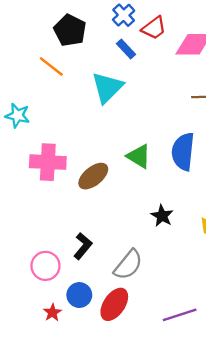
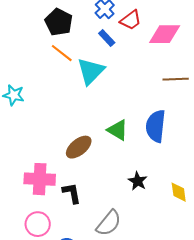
orange line: (51, 66) -> (62, 53), moved
pink cross: (48, 162) -> (40, 179), moved
black L-shape: (83, 246) -> (72, 193), moved, turned -50

